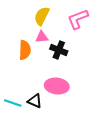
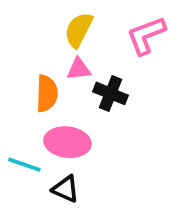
pink ellipse: (57, 86) -> (67, 142), moved
cyan line: (13, 103) -> (24, 165), moved

